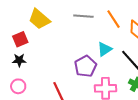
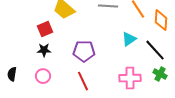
purple pentagon: (85, 66) -> (84, 51), moved, turned 30

